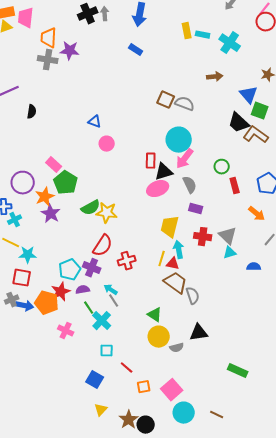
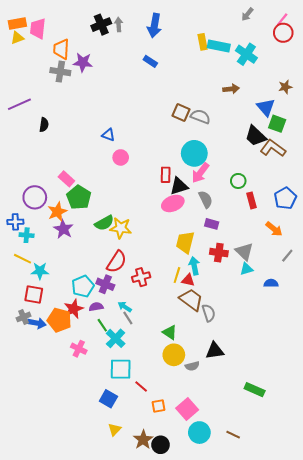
cyan rectangle: (203, 35) -> (219, 46), size x1.5
cyan cross: (15, 220) -> (27, 235), turned 32
cyan square: (107, 351) -> (121, 369), size x1.6

